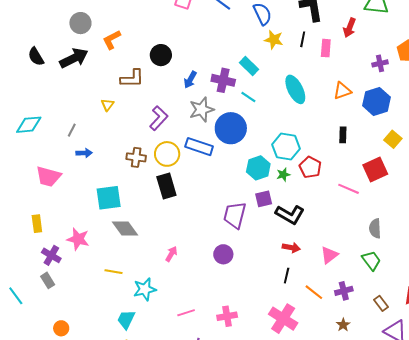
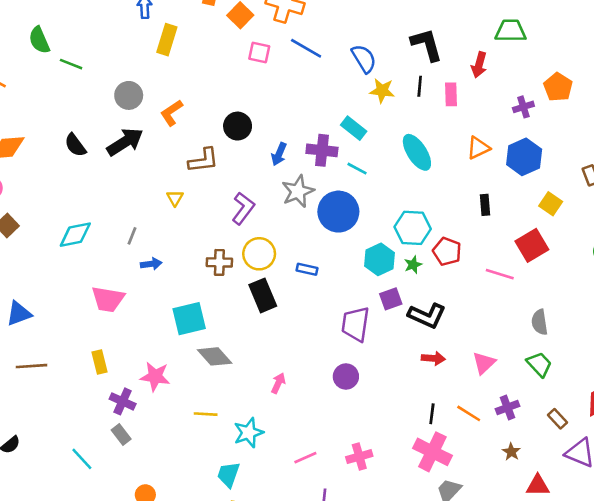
blue rectangle: (199, 147) -> (307, 269), moved, size x0.6
black line: (287, 276) -> (432, 414), moved

